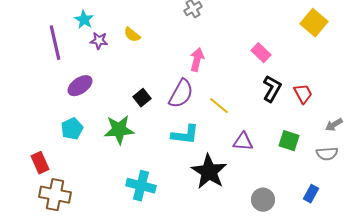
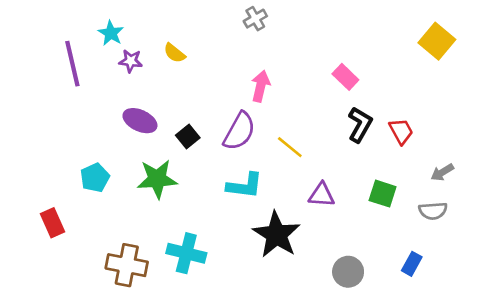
yellow square: (314, 23) -> (437, 41), moved
purple ellipse: (80, 86) -> (140, 121), moved, turned 60
brown cross: (55, 195) -> (127, 265), moved

